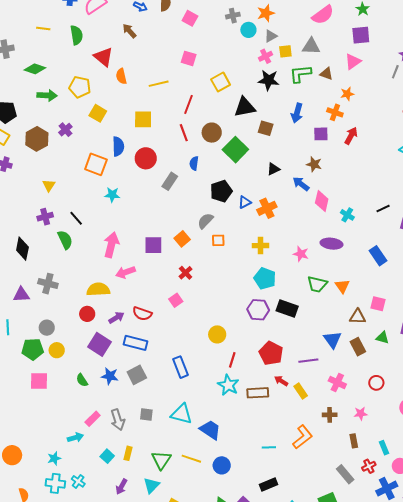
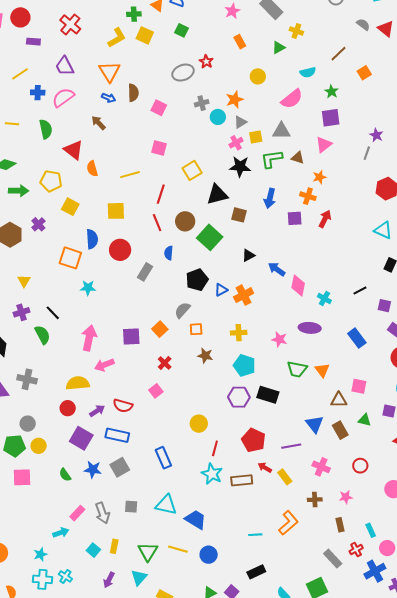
brown star: (314, 164) -> (205, 356), moved

